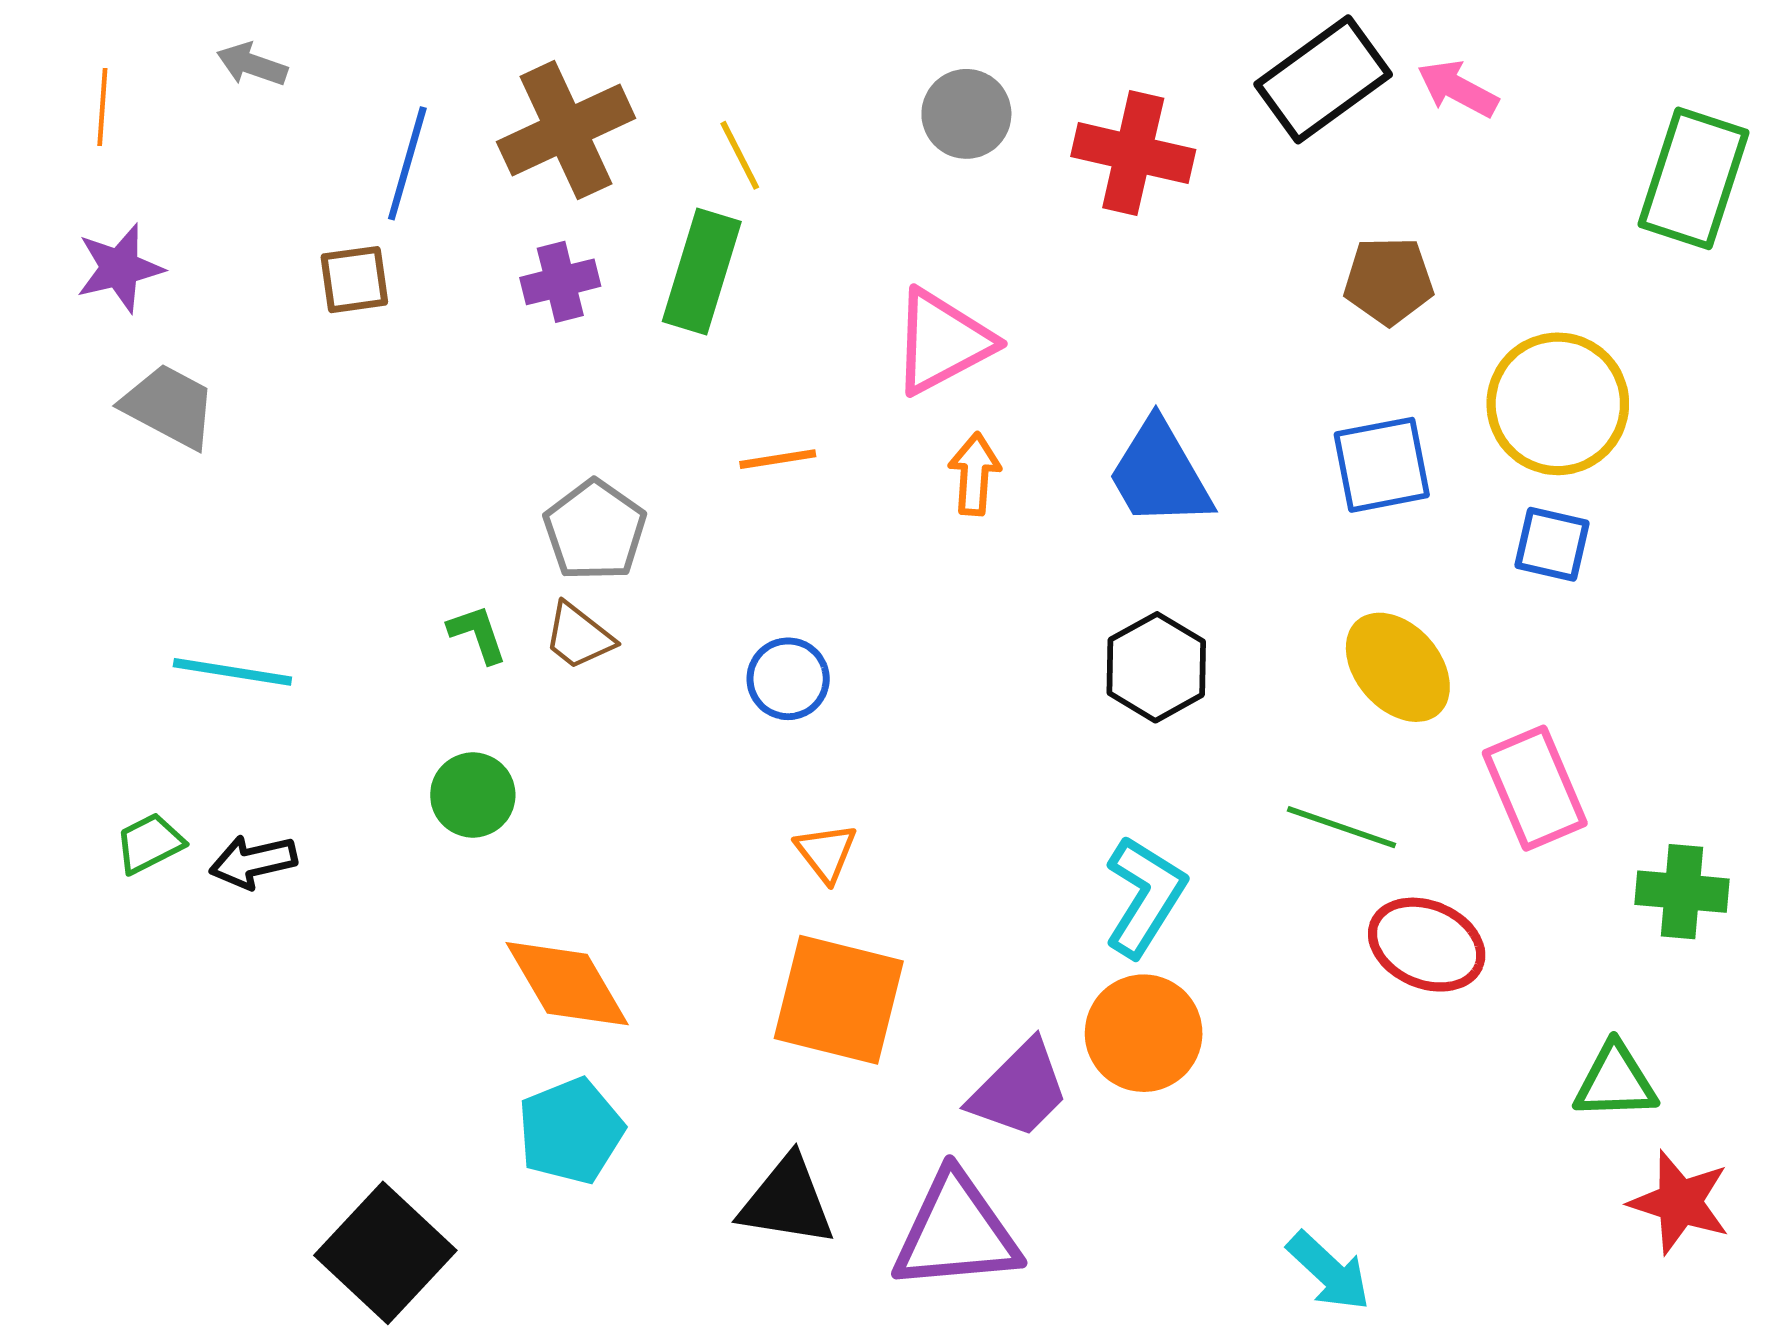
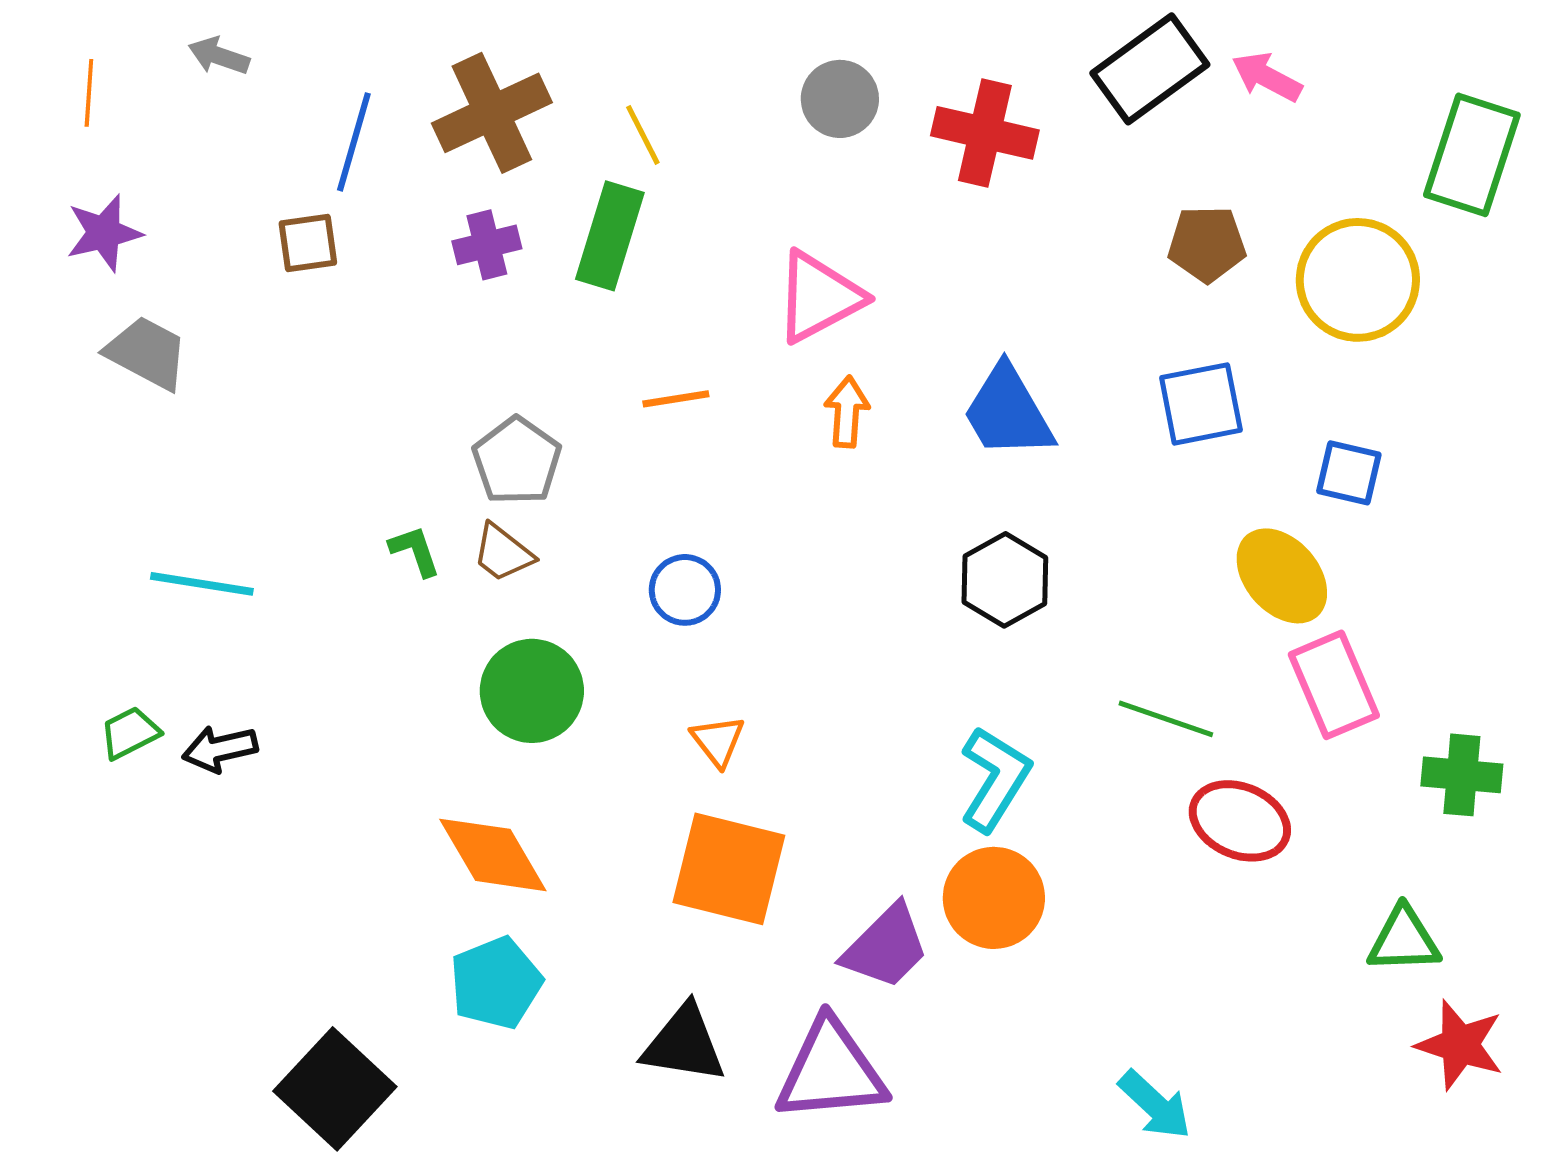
yellow circle: (1558, 404) -> (1358, 280), moved
yellow ellipse: (1398, 667) -> (1282, 576), moved
green circle: (473, 795) -> (532, 691), moved, size x1.4

